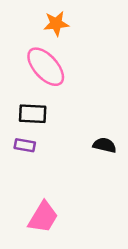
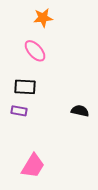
pink ellipse: (46, 67) -> (35, 51), size x0.7

